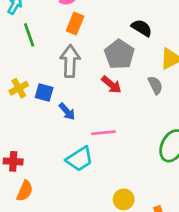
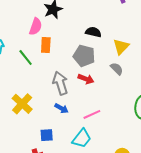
green line: (29, 35) -> (26, 58), moved
gray arrow: (70, 61) -> (60, 83), moved
yellow cross: (19, 88) -> (22, 104), size x1.5
blue square: (44, 92) -> (47, 135), moved

